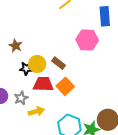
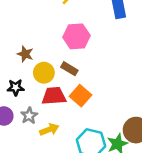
pink hexagon: (87, 40) -> (76, 36), moved
brown star: (16, 46) -> (25, 54), moved
black star: (26, 68) -> (16, 87), moved

